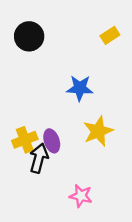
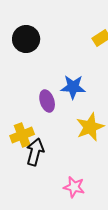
purple ellipse: (52, 141) -> (47, 101), moved

